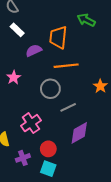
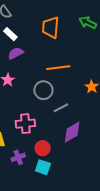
green arrow: (86, 20) -> (88, 23), moved
orange trapezoid: (58, 37) -> (51, 27), moved
purple semicircle: (34, 51) -> (16, 53), moved
pink cross: (31, 123) -> (25, 124), turned 30

